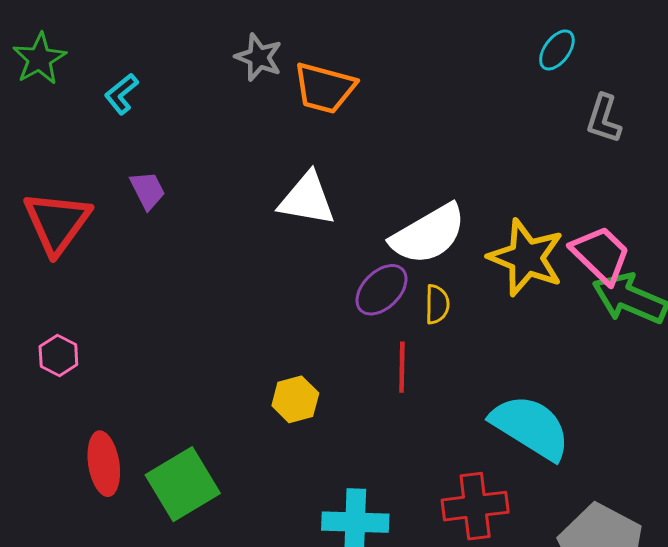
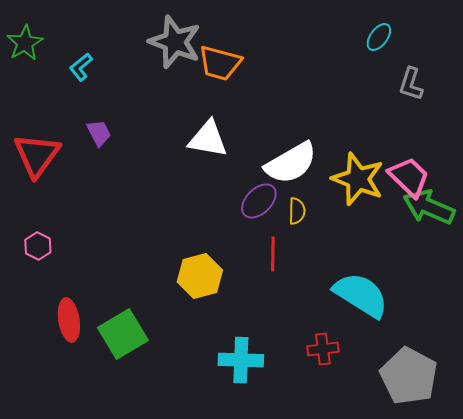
gray star: (259, 57) -> (175, 42), size x1.6
yellow hexagon: (295, 399) -> (200, 276), size x1.4
red cross: (475, 506) -> (323, 349), size x0.7

